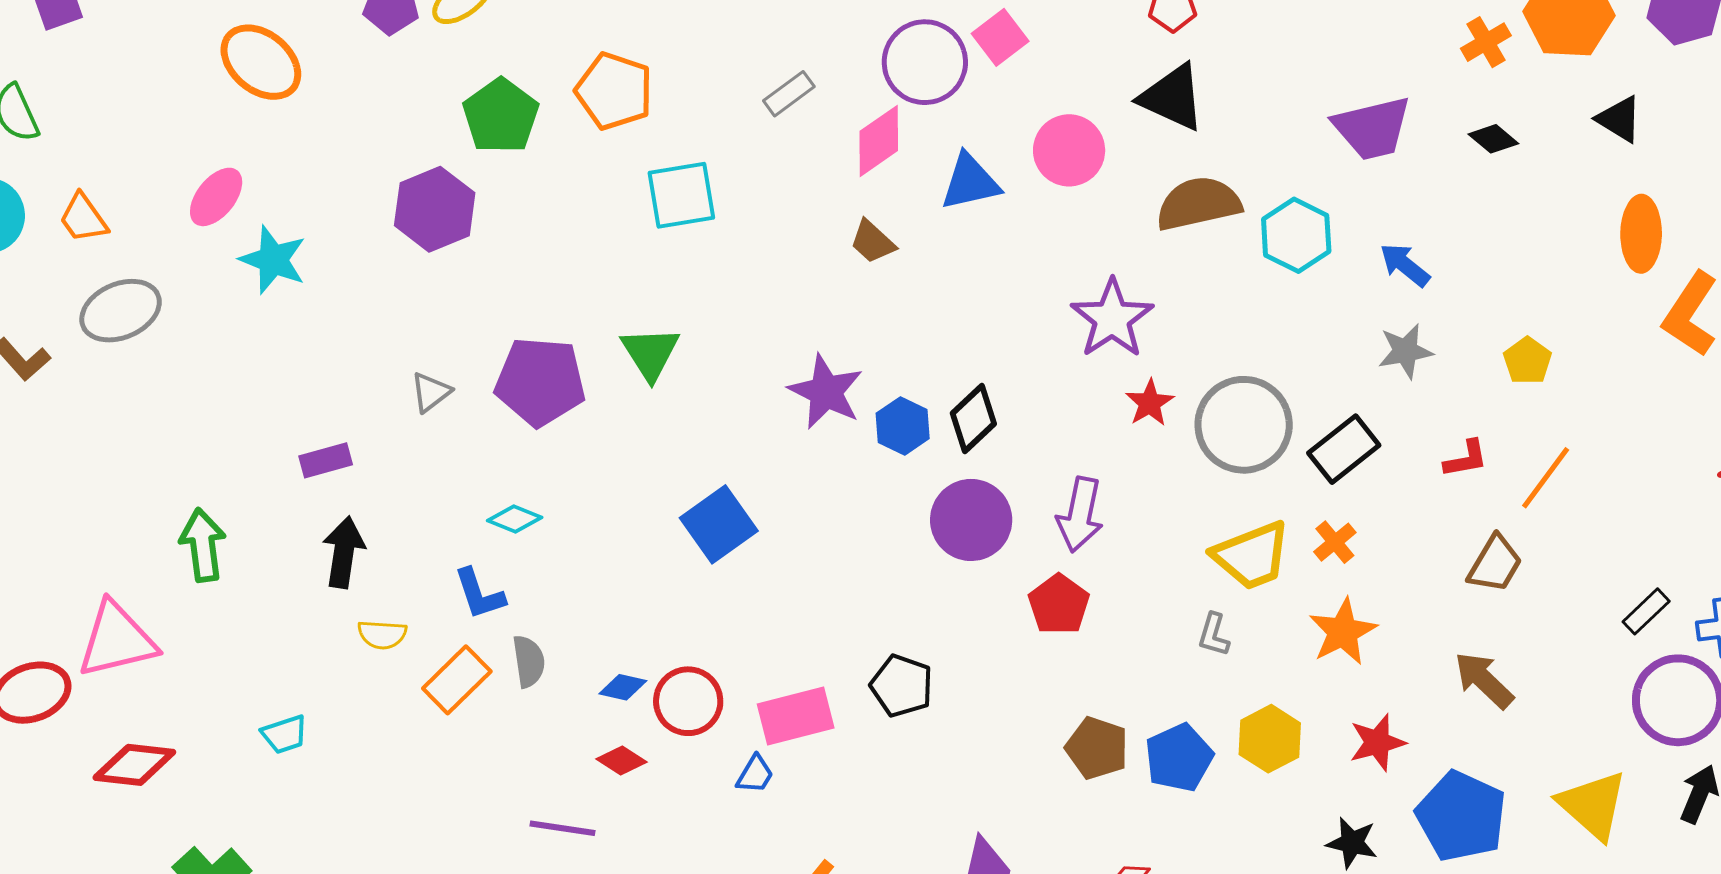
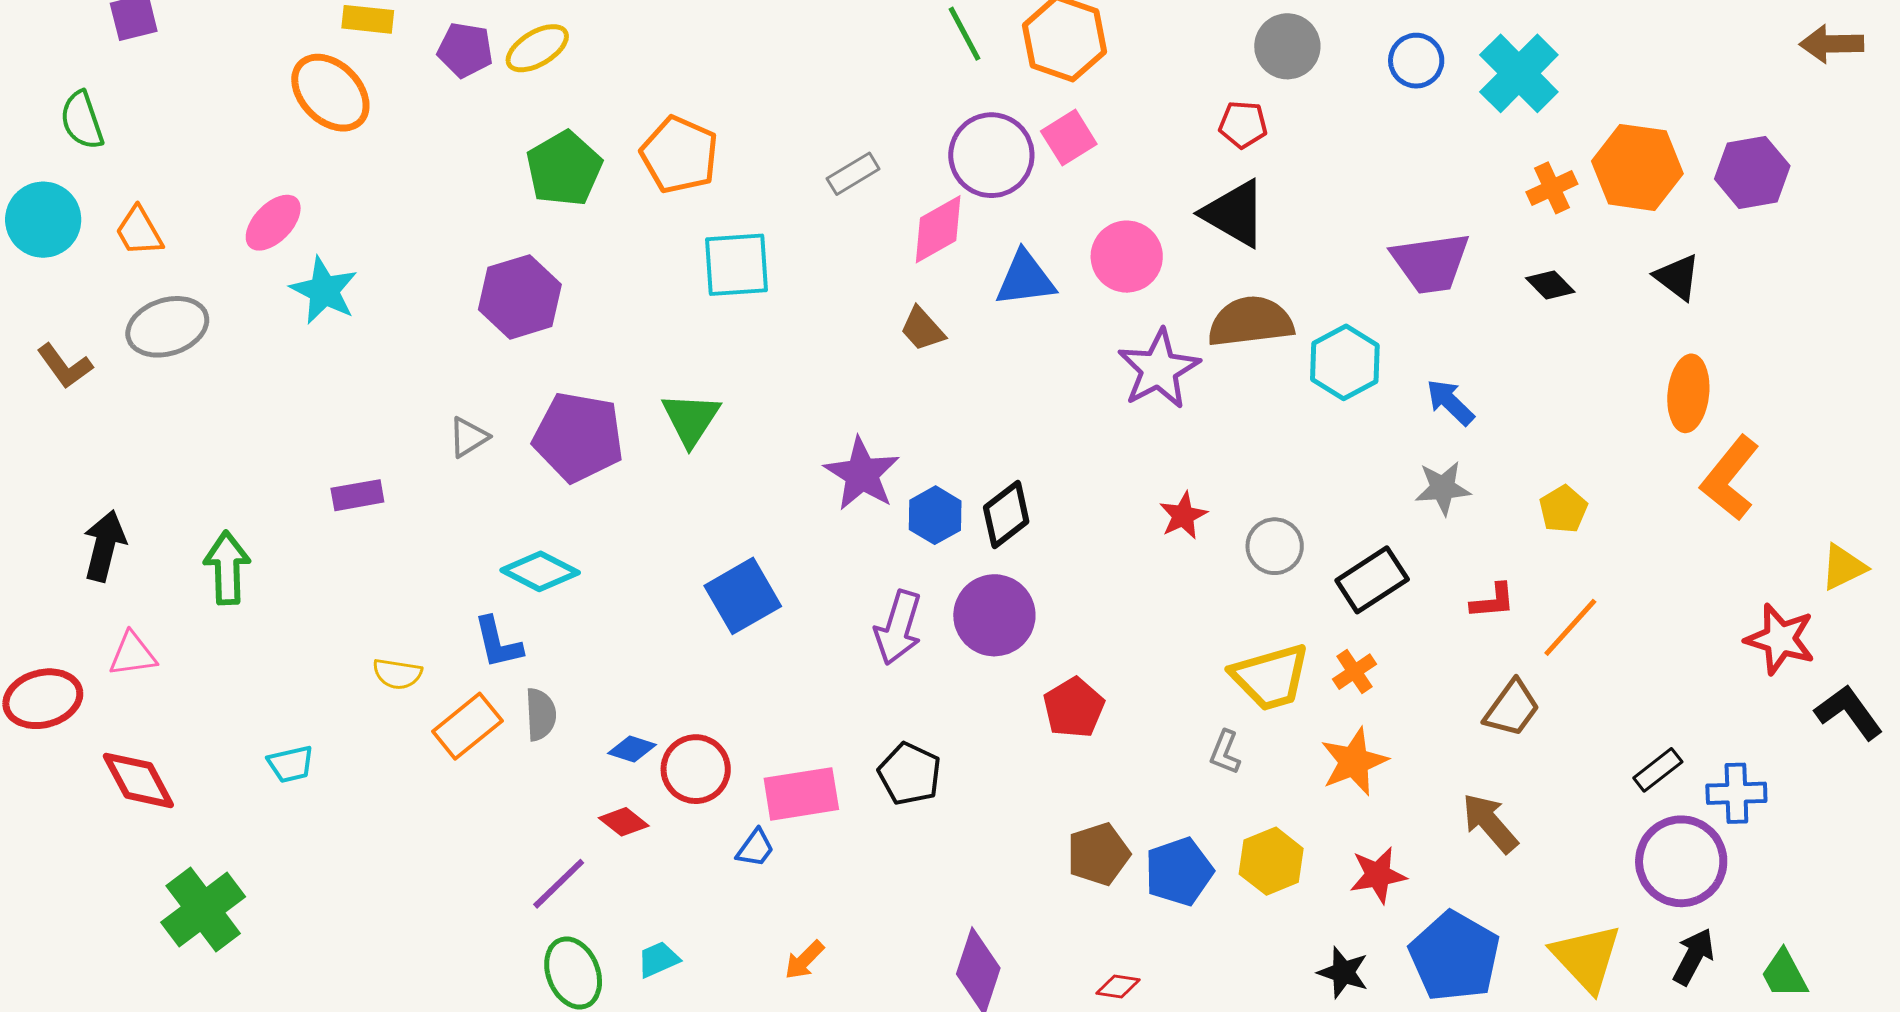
purple hexagon: (435, 209) -> (520, 297), moved
purple star: (1112, 319) -> (1159, 369), moved
gray circle: (1244, 425) -> (1275, 546), size x0.6
purple arrow: (1080, 515) -> (898, 628), moved
cyan diamond: (515, 519) -> (540, 571), size x1.4
black arrow: (344, 552) -> (104, 546), moved
pink triangle: (117, 640) -> (133, 654), size x0.6
brown pentagon: (1097, 748) -> (1098, 854), turned 30
red diamond: (134, 765) -> (138, 780), turned 50
purple line: (563, 828) -> (559, 884), turned -58

